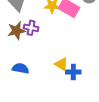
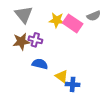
blue semicircle: (20, 68) -> (40, 64), moved

